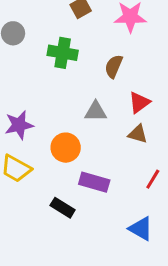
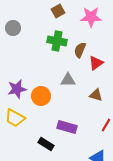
green cross: (63, 53) -> (57, 41), moved
red triangle: (139, 102) -> (96, 63), moved
orange circle: (66, 148) -> (41, 96), moved

